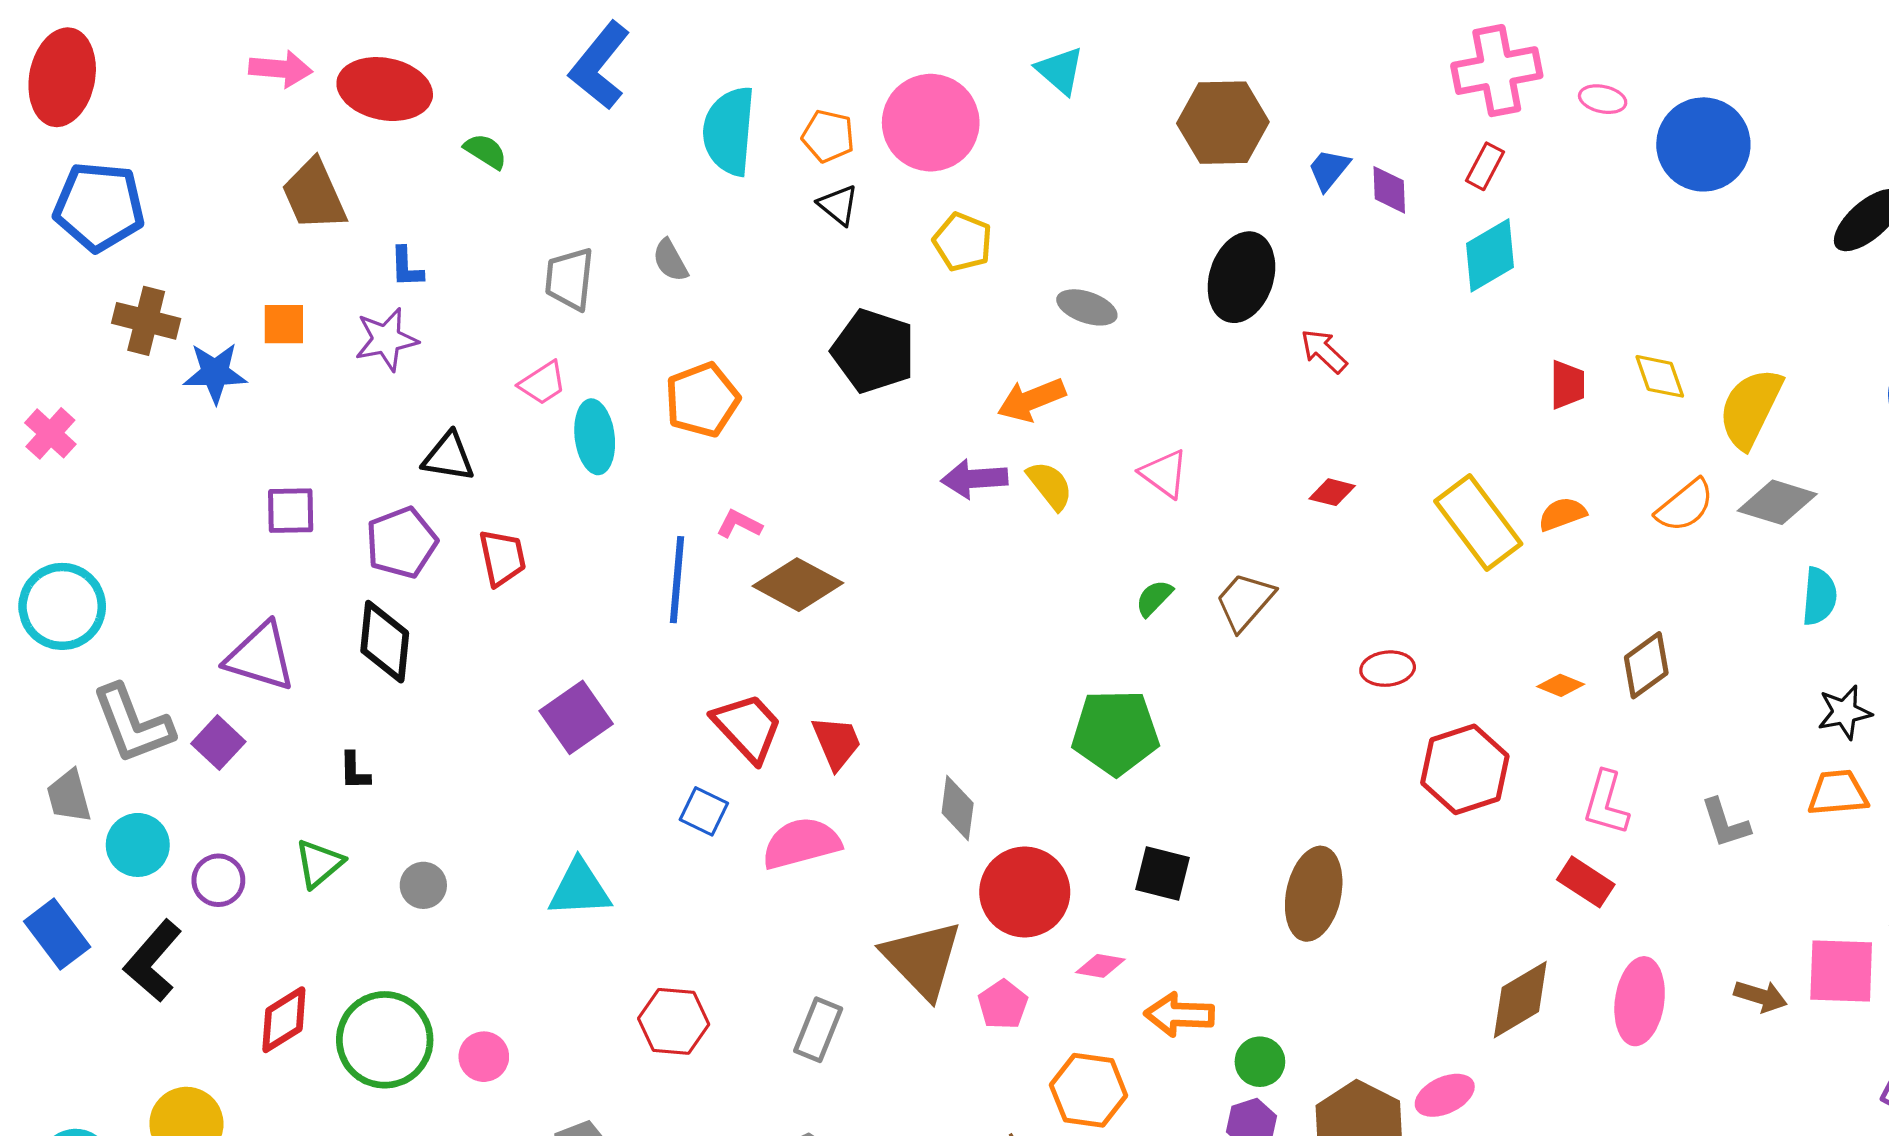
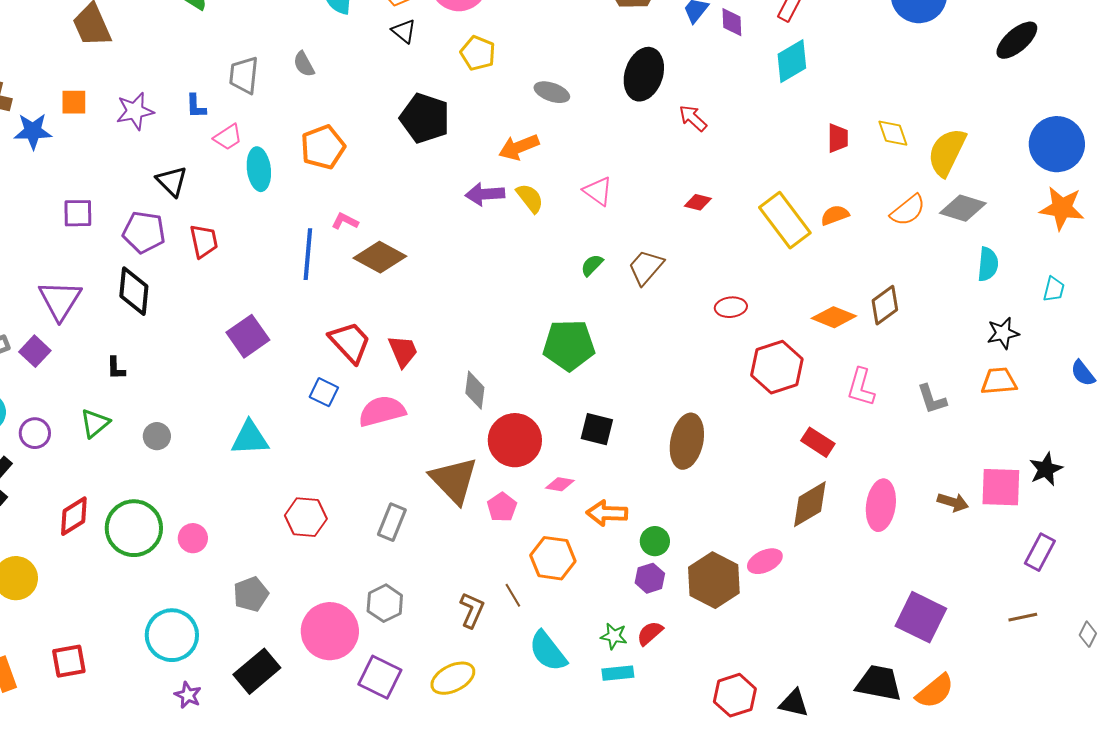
blue L-shape: (407, 267) -> (196, 106), moved
black triangle: (449, 457) -> (172, 181), turned 36
purple pentagon: (401, 543) -> (144, 232), turned 30
purple triangle: (260, 657) -> (60, 300), turned 45
orange diamond: (1561, 685) -> (834, 317), size x1.6
red rectangle: (1586, 882) -> (818, 442), moved

